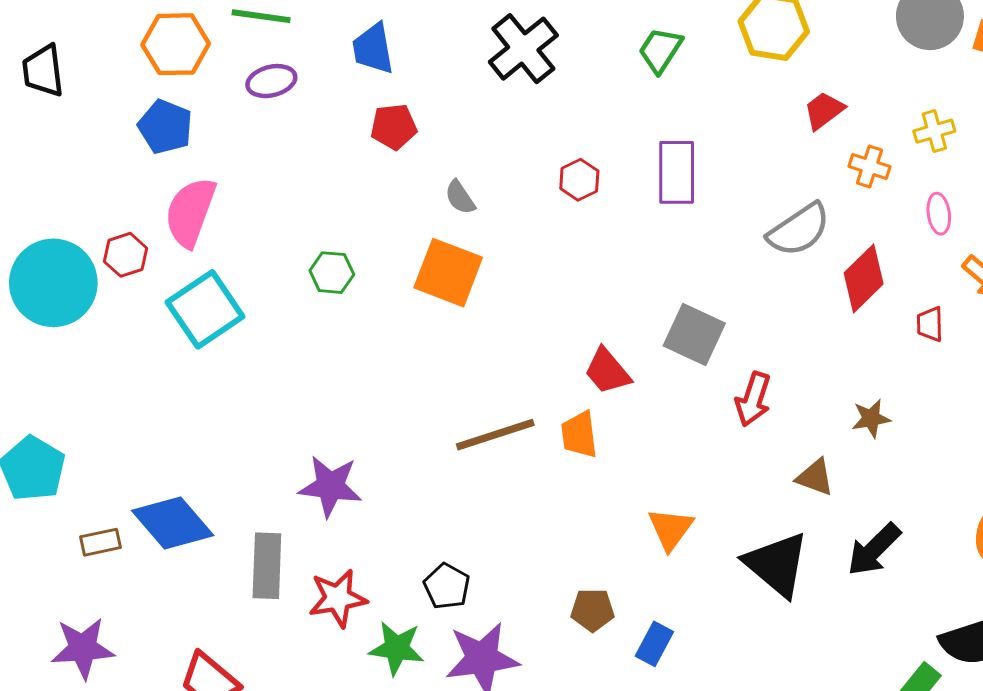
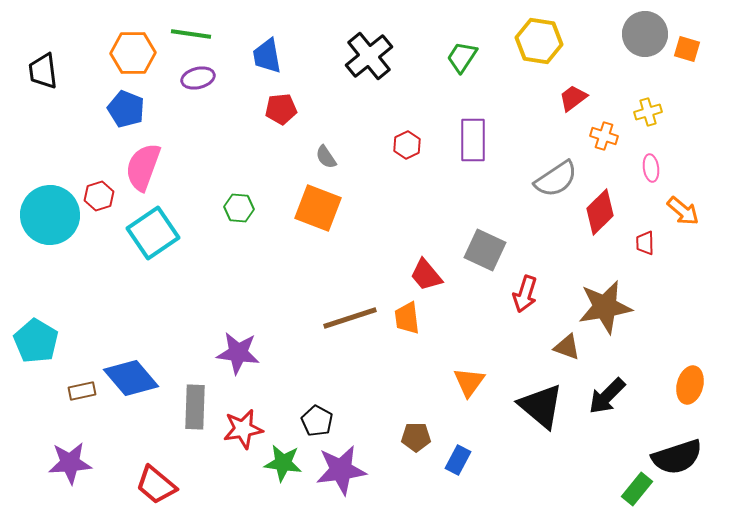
brown star: (871, 418) -> (605, 307), size x2.0

